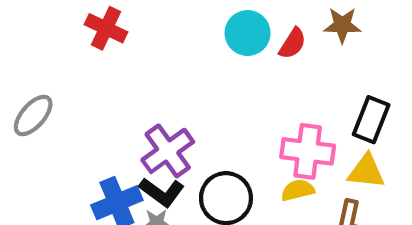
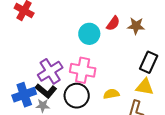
brown star: (342, 25) -> (136, 26), moved
cyan circle: (248, 33) -> (89, 34), moved
pink cross: (308, 151) -> (83, 70), moved

